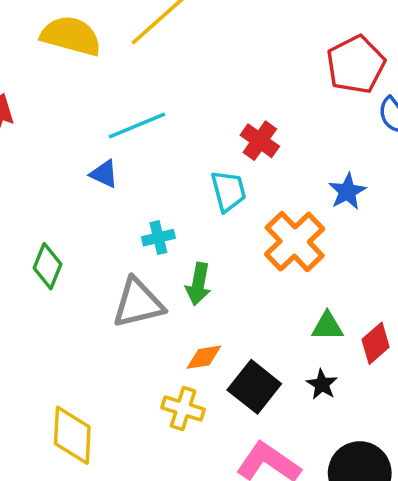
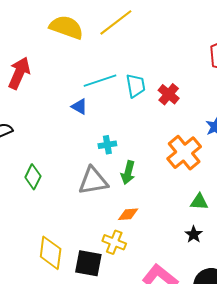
cyan trapezoid: (228, 191) -> (136, 86), moved
green diamond: (47, 266) -> (33, 177), moved
black square: (254, 387) -> (88, 263), moved, turned -32

